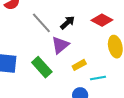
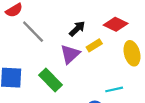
gray line: (41, 23) -> (33, 32), moved
yellow rectangle: (79, 65) -> (94, 45), moved

